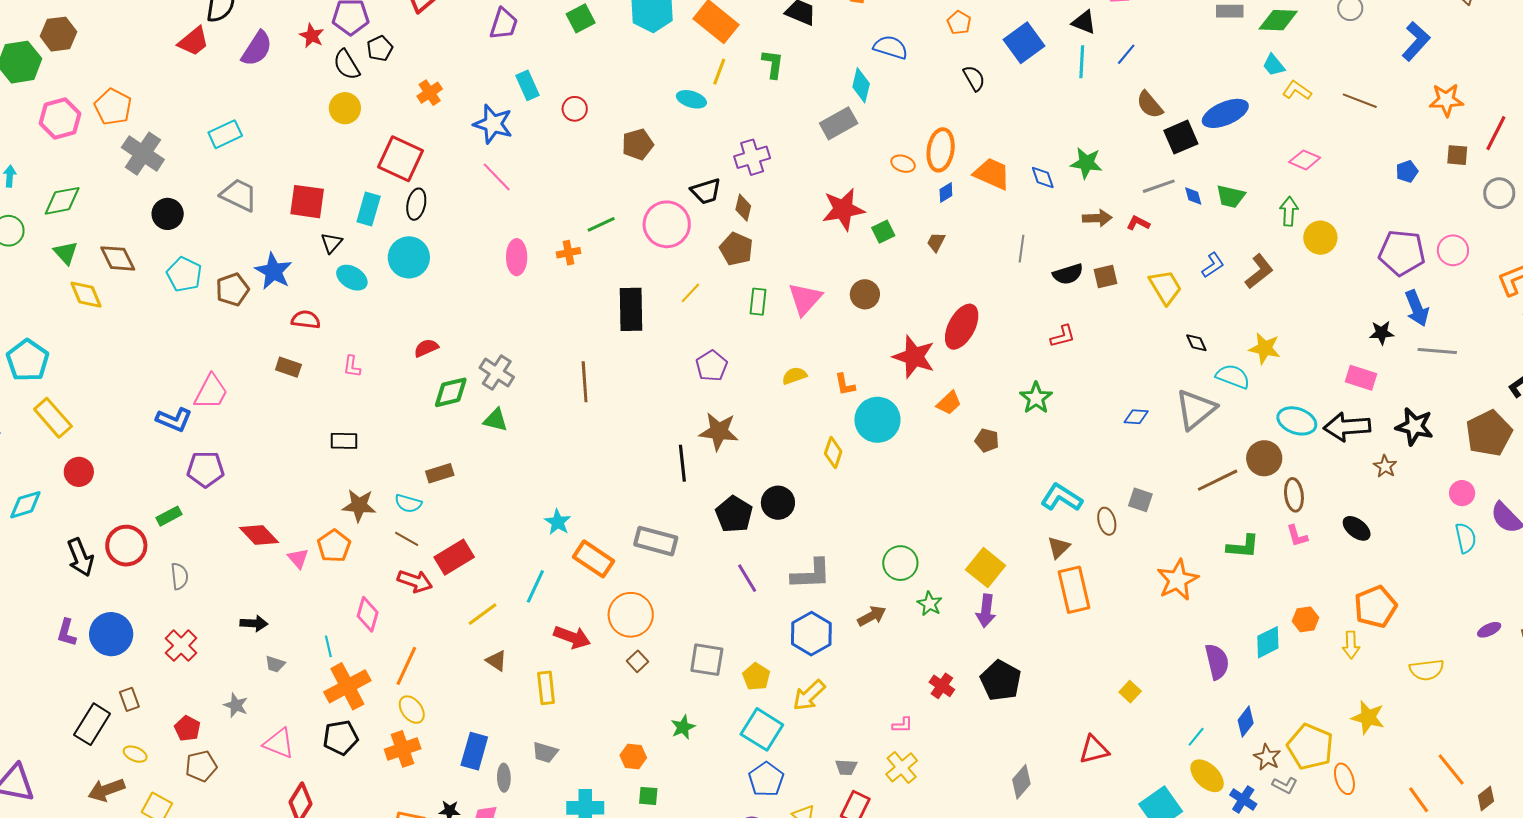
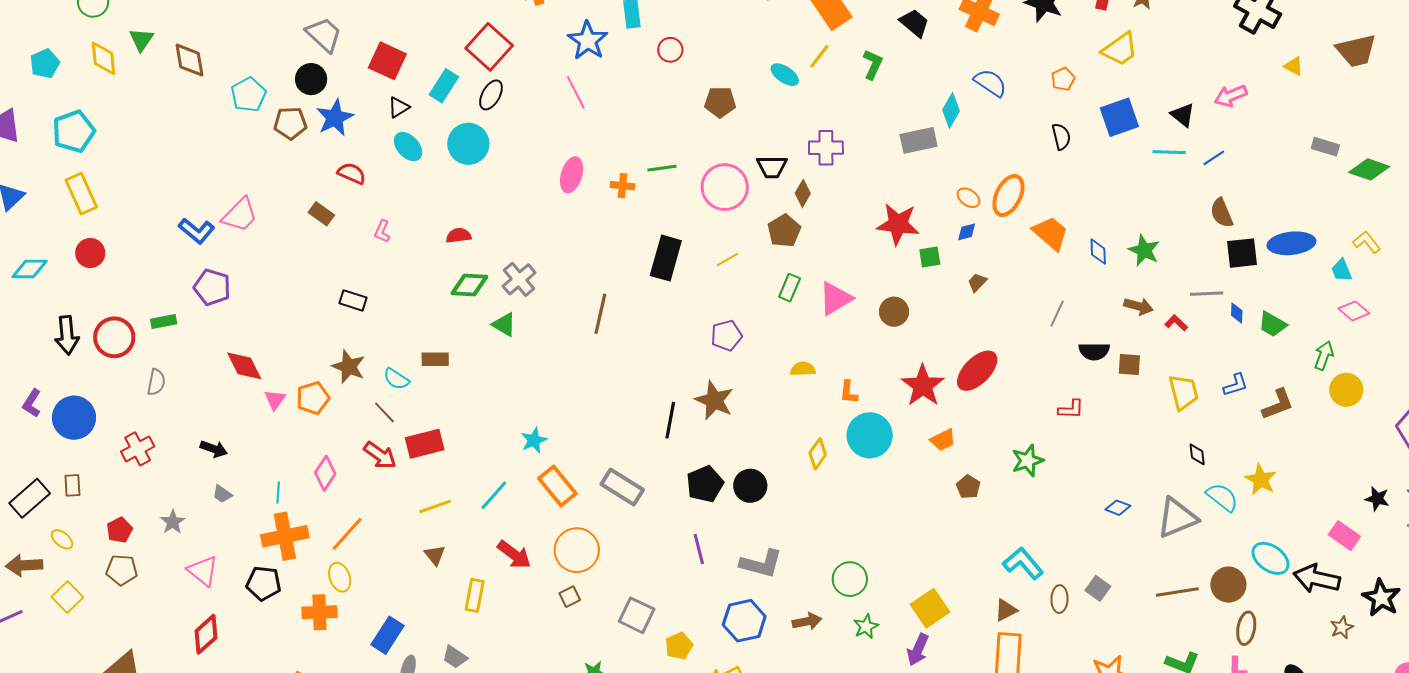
cyan line: (1082, 62) -> (1169, 152), turned 72
cyan trapezoid: (1274, 65) -> (1342, 270), moved
blue diamond: (946, 193) -> (967, 232), moved
black circle: (168, 214) -> (311, 79), moved
yellow diamond: (86, 295) -> (104, 58), moved

